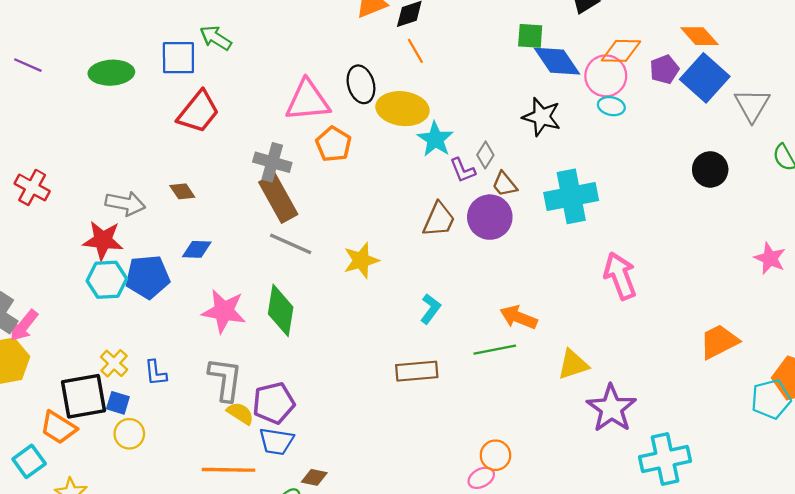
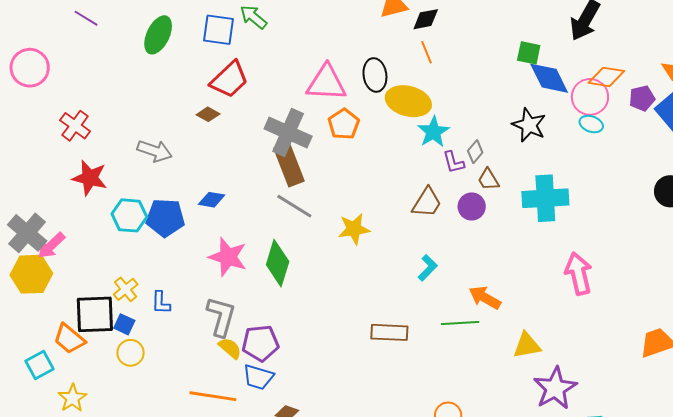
green ellipse: (111, 73) -> (158, 35), turned -69
gray cross: (272, 162) -> (288, 132), size x1.4
brown diamond: (182, 191) -> (208, 114), moved, turned -35
purple circle: (490, 217) -> (472, 206), size x0.7
red star: (103, 240) -> (90, 178), moved
cyan L-shape: (430, 309) -> (428, 268), moved

